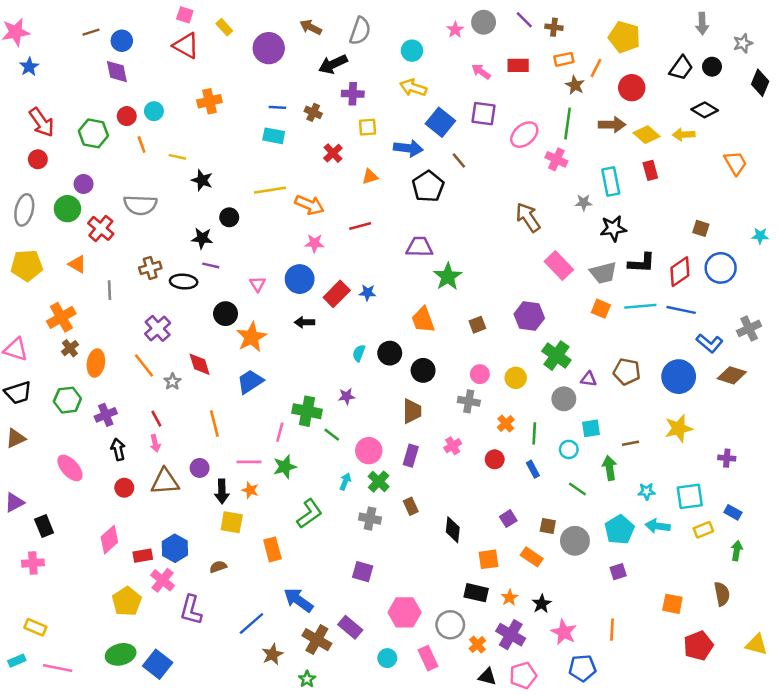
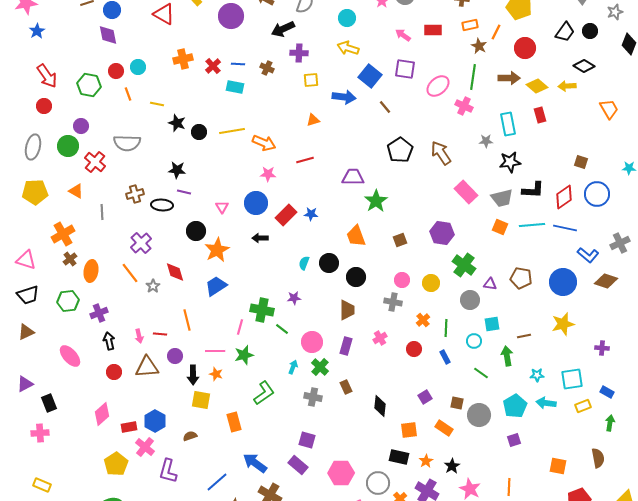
red cross: (333, 153) -> (213, 66), moved
black pentagon: (428, 186) -> (400, 150), moved
black circle: (229, 217) -> (199, 132), moved
red line: (156, 419) -> (160, 334), moved, turned -56
purple rectangle: (350, 627) -> (298, 465), moved

